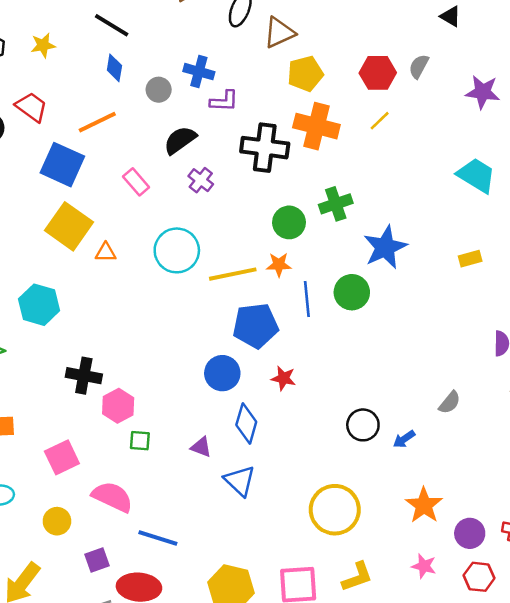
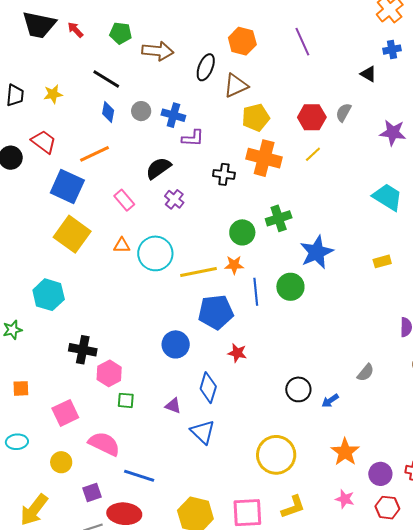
gray circle: (159, 90) -> (141, 111), moved
black cross: (265, 148) -> (224, 174), size x0.6
orange triangle: (106, 252) -> (122, 245), moved
blue circle: (222, 373) -> (176, 344), moved

